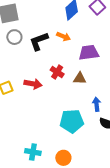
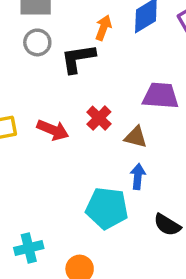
orange arrow: (64, 36) -> (103, 28), moved, turned -104
blue arrow: (97, 104) -> (138, 176), moved
cyan cross: (33, 152) -> (29, 248), turned -35

